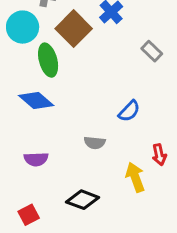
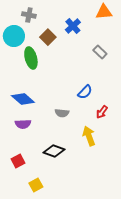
brown square: (74, 29) -> (48, 37), size x0.7
blue diamond: (36, 101) -> (23, 99), moved
red arrow: (159, 155) -> (102, 112), moved, turned 48

